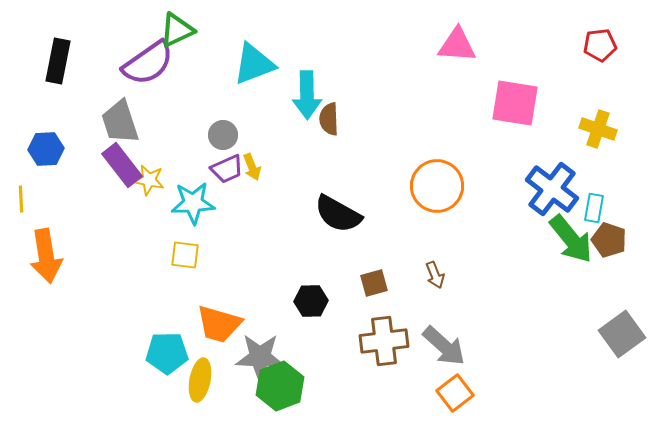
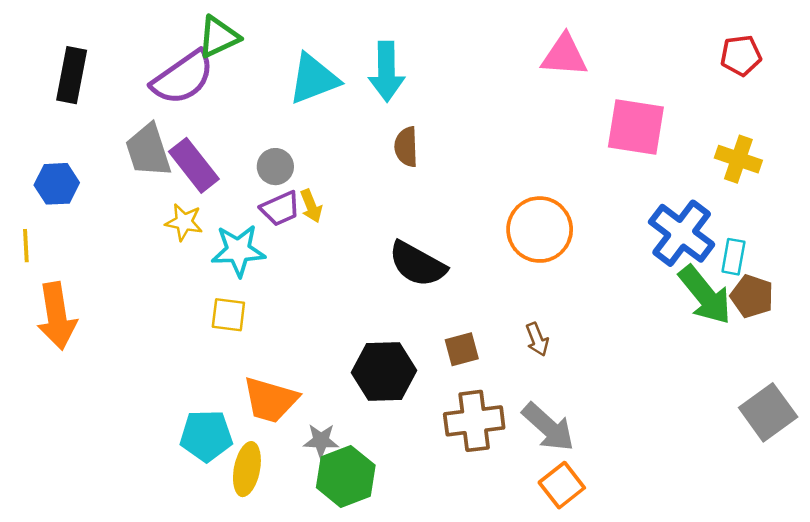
cyan arrow: (307, 95) -> (386, 71), moved
purple rectangle: (122, 165) -> (194, 165), moved
black hexagon: (311, 301) -> (384, 372), size x1.5
gray star: (260, 357) -> (321, 441), size x0.6

